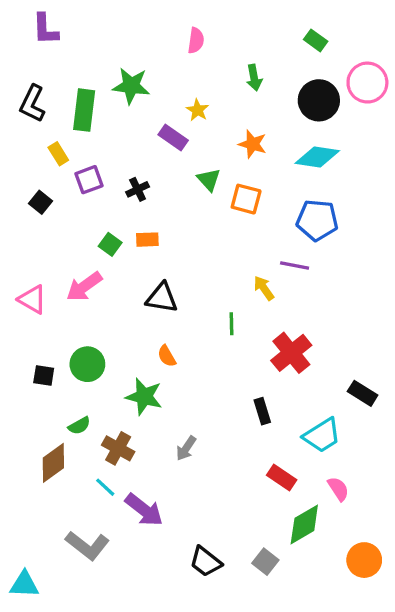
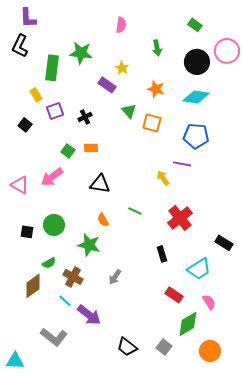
black L-shape: (32, 104) -> (20, 46), moved
green line: (231, 324) -> (135, 211), moved, turned -64
orange circle: (364, 560) -> (210, 351), moved

